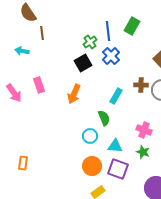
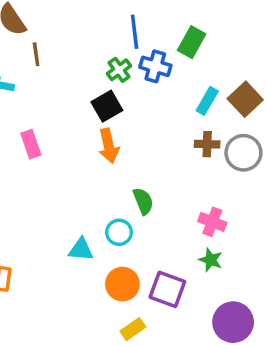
blue line: (108, 31) -> (135, 32), moved
blue cross: (111, 56) -> (155, 66), moved, turned -30
orange arrow: (74, 94) -> (109, 146), moved, turned -36
cyan rectangle: (116, 96) -> (207, 101), moved
cyan triangle: (115, 146) -> (81, 250), moved

